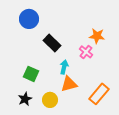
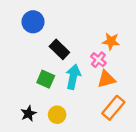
cyan arrow: (64, 67) -> (73, 77), size x1.5
green square: (31, 74) -> (46, 79), moved
orange triangle: (69, 84) -> (106, 79), moved

